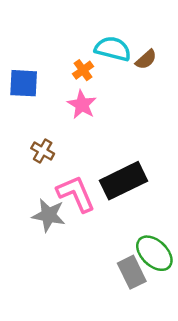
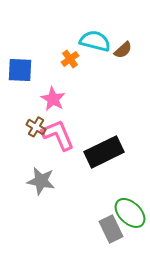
pink star: (82, 105) -> (53, 99), moved
pink L-shape: (76, 194) -> (58, 135), moved

